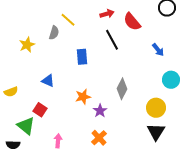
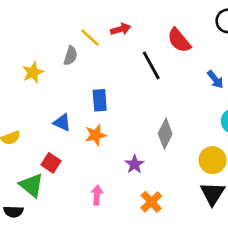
red arrow: (107, 14) -> (121, 29), moved
blue rectangle: (82, 57) -> (100, 100), moved
orange star: (83, 97) -> (96, 135), moved
orange cross: (99, 138) -> (151, 202), moved
pink arrow: (58, 141) -> (97, 195), moved

